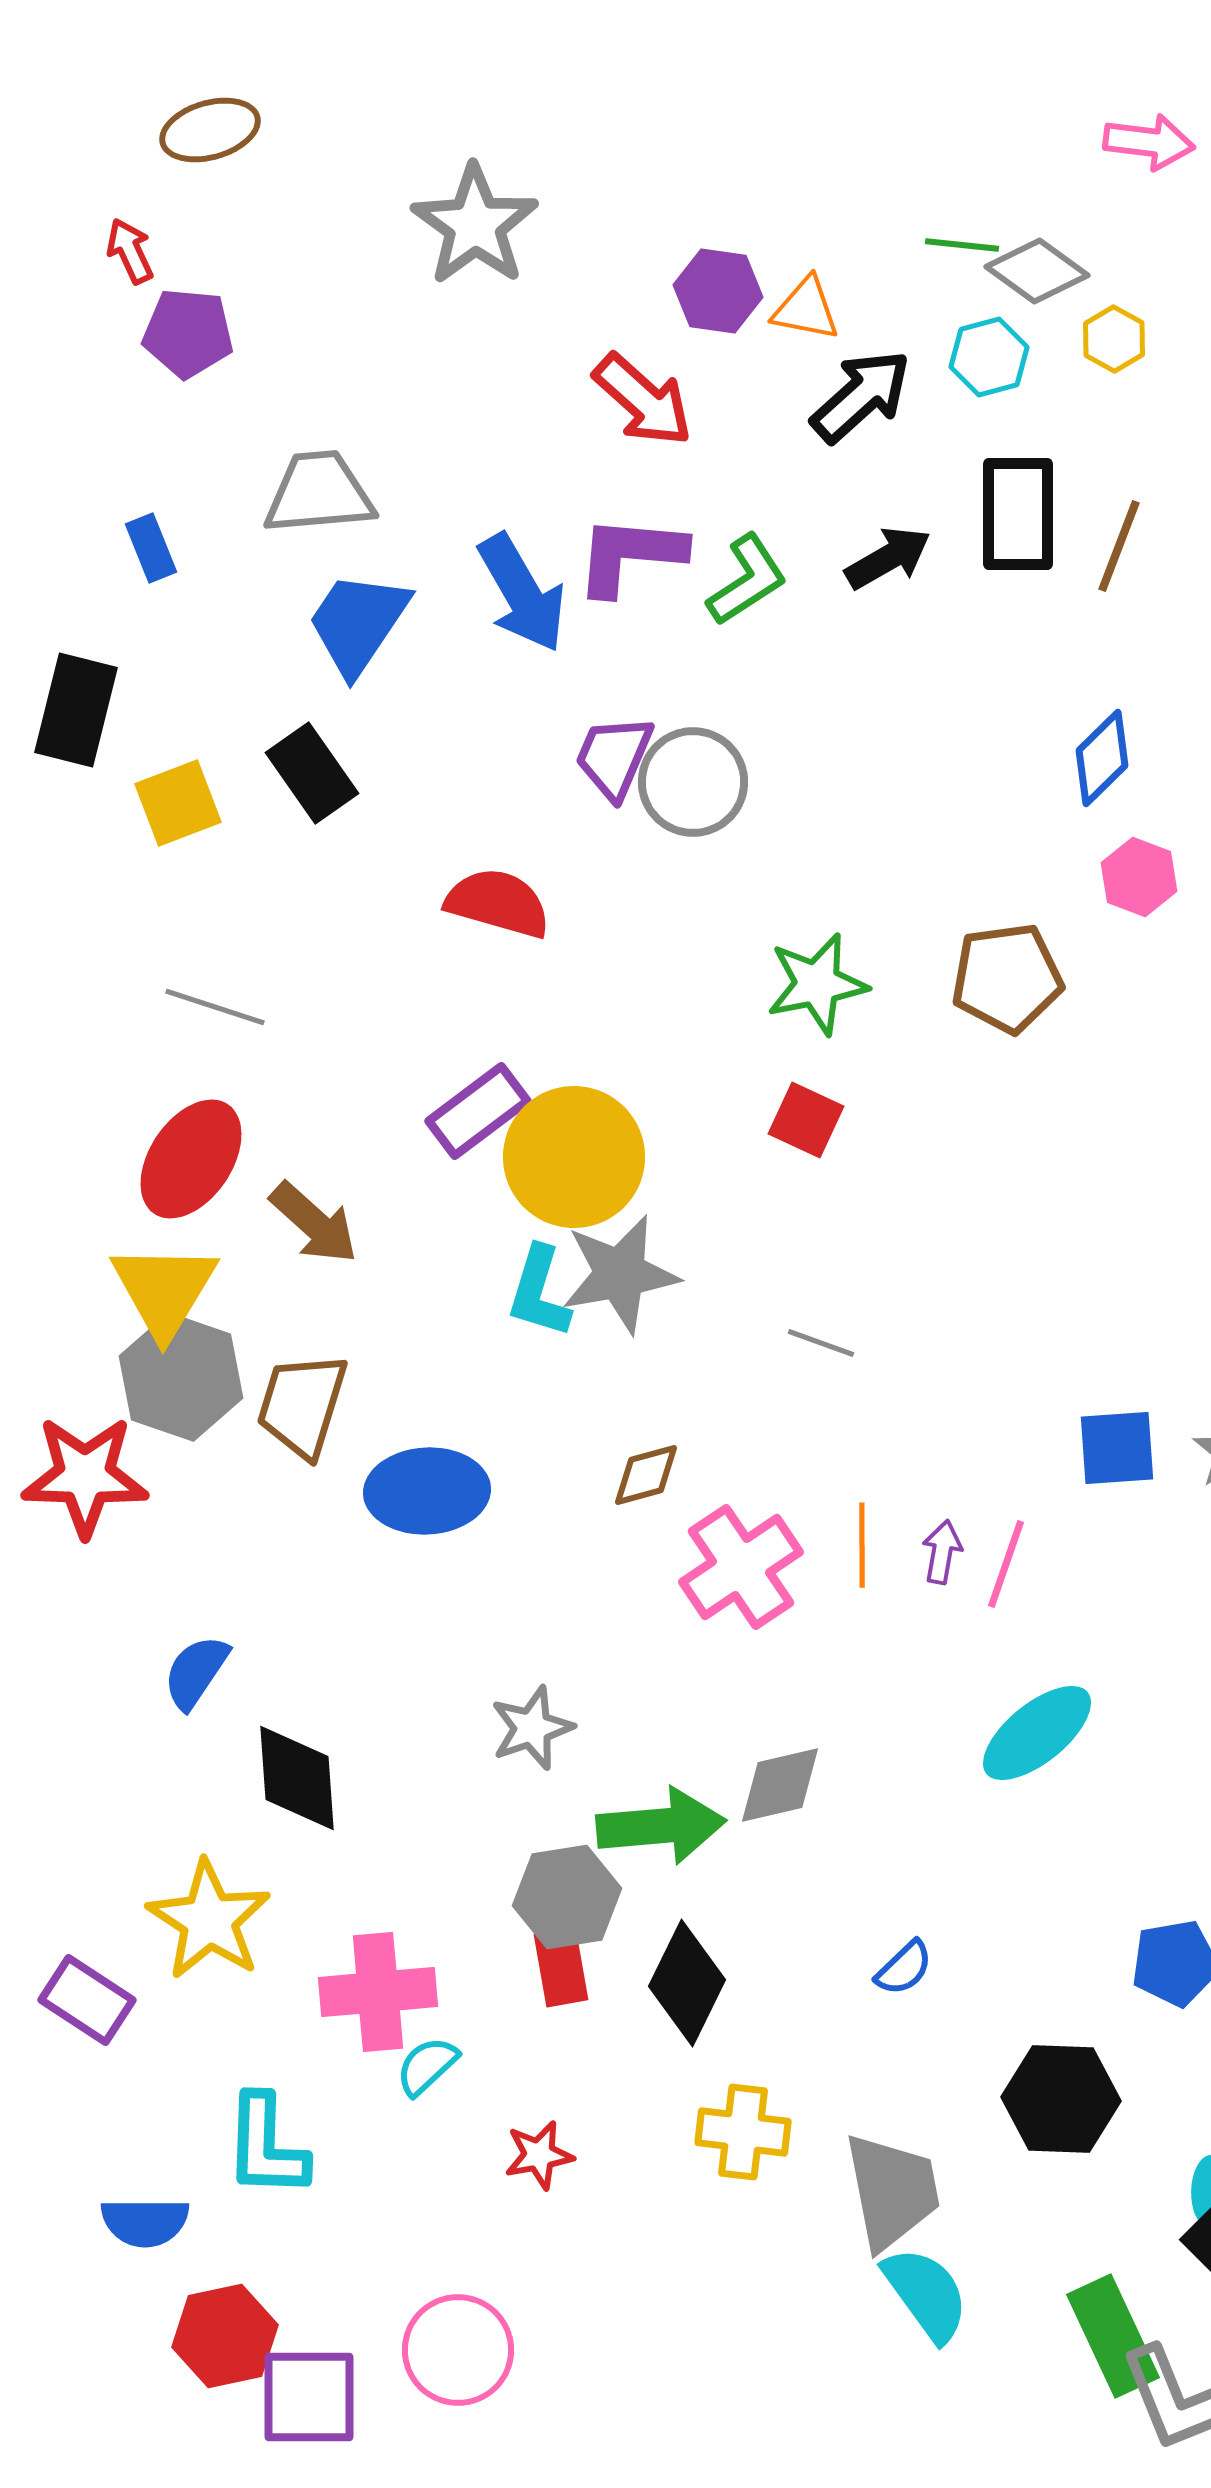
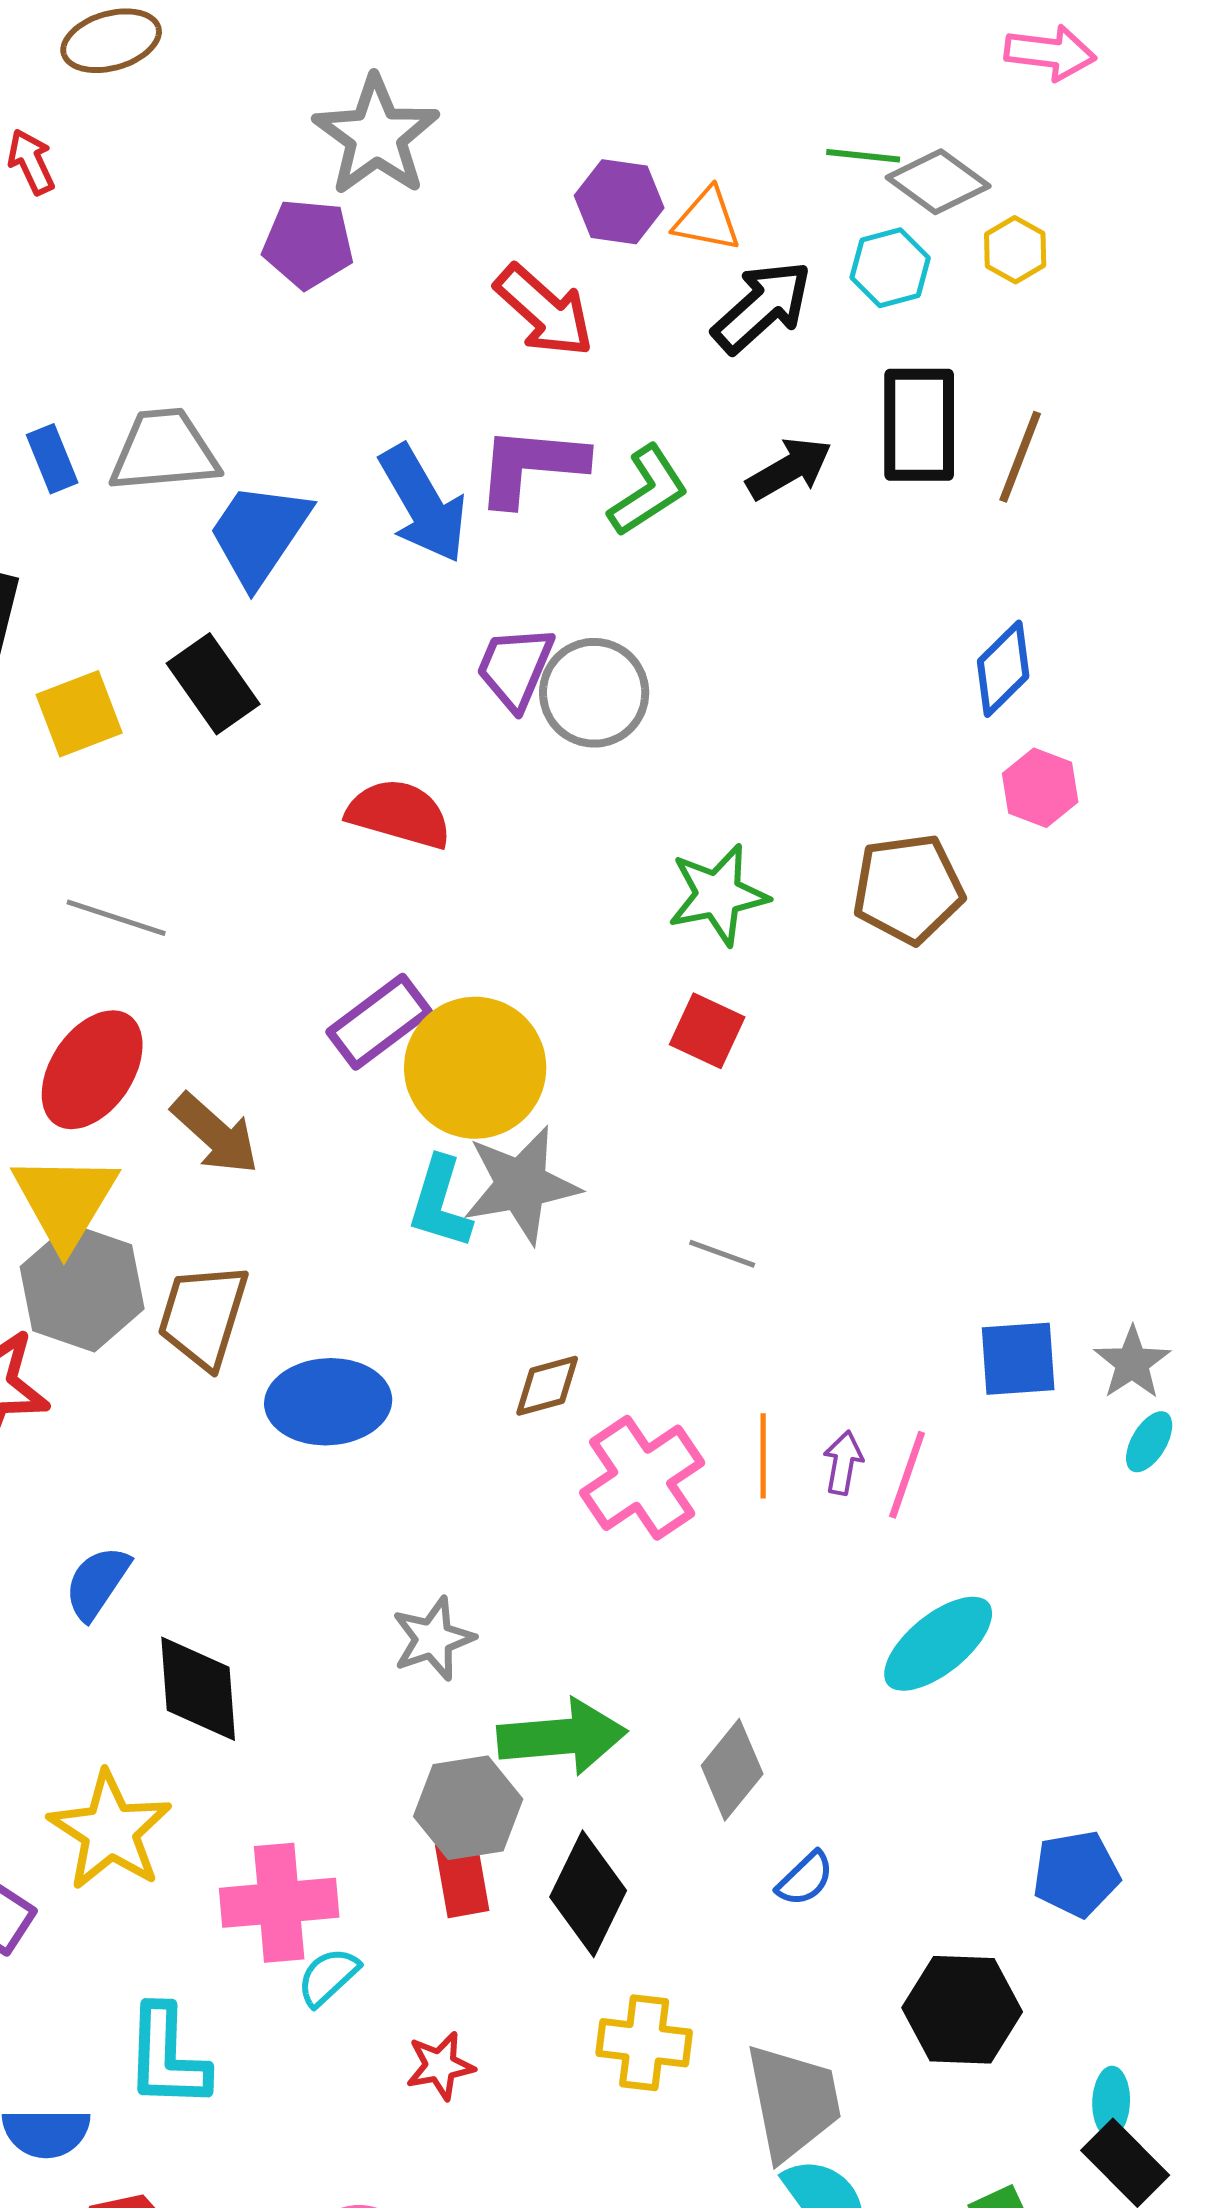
purple pentagon: (188, 333) -> (308, 244), moved
gray trapezoid: (319, 493) -> (164, 451), moved
gray diamond: (780, 1785) -> (732, 1770), moved, turned -38

